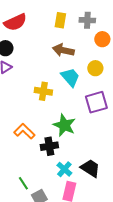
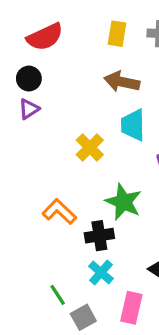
cyan trapezoid: (70, 77) -> (133, 125), turned -140
yellow cross: (43, 91) -> (90, 147), turned 36
cyan cross: (64, 169) -> (101, 272), moved

